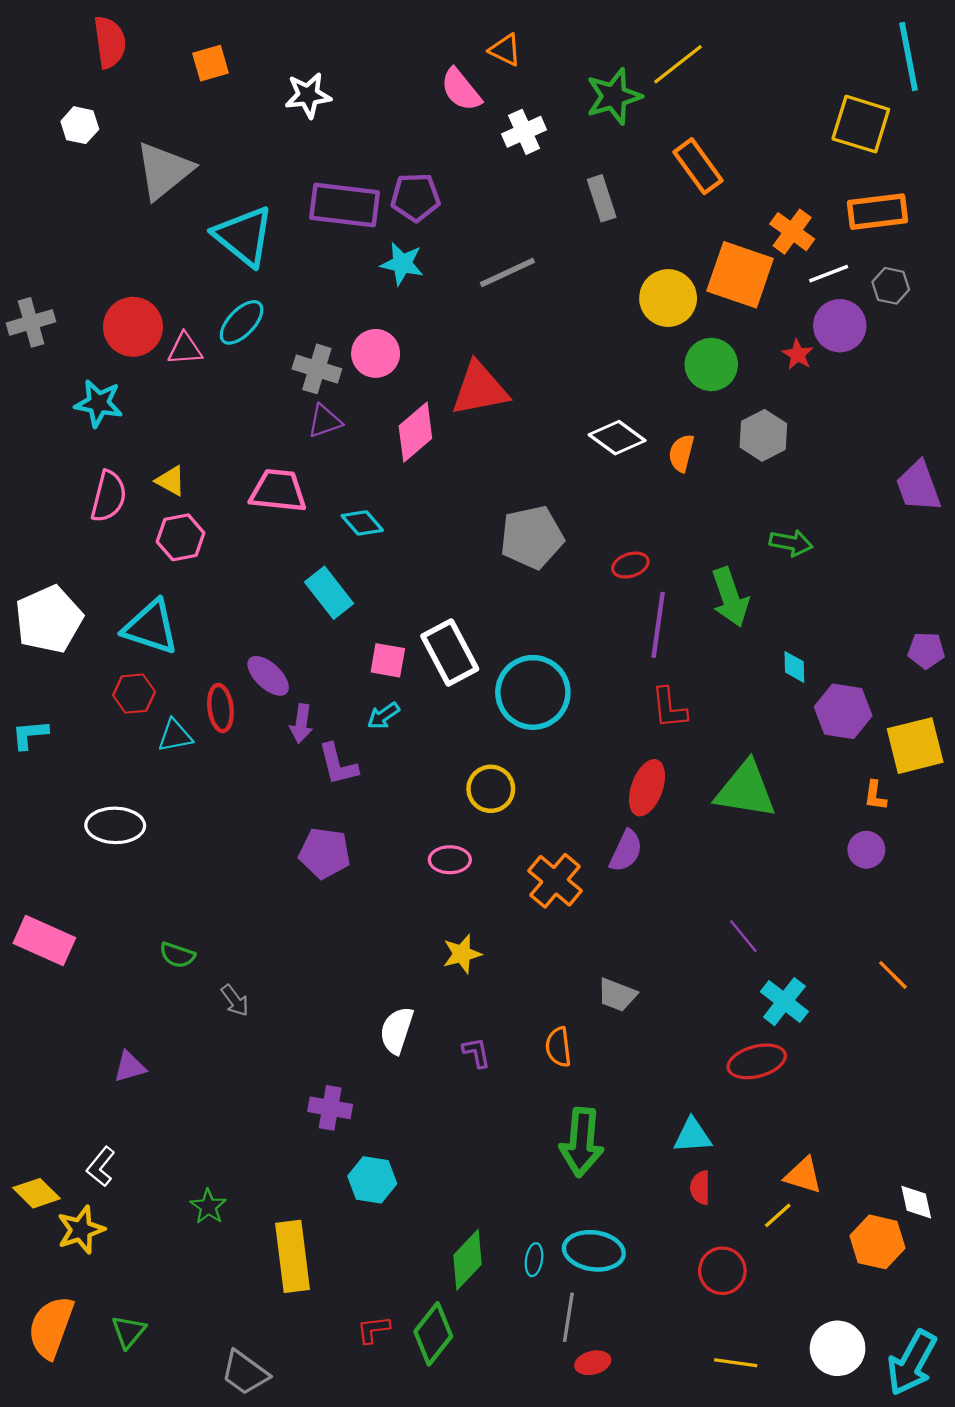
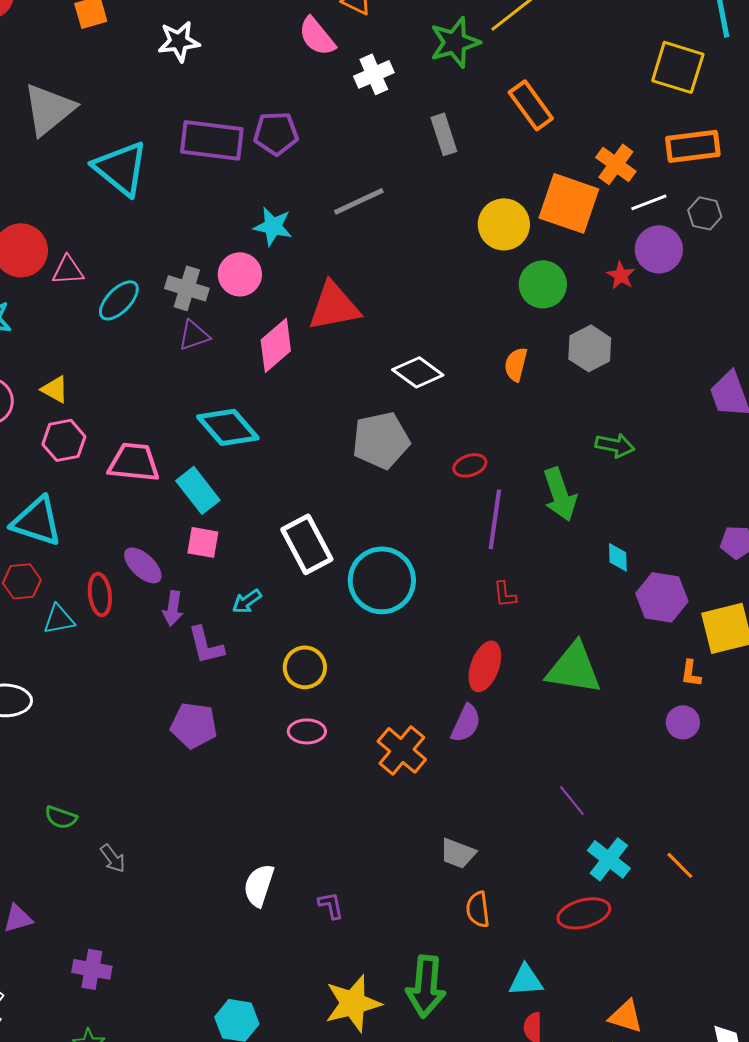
cyan star: (402, 264) -> (273, 226), moved
cyan ellipse: (242, 322) -> (119, 300), moved
white diamond: (617, 438) -> (418, 372), moved
pink trapezoid: (278, 491) -> (134, 462), moved
cyan diamond: (362, 523) -> (228, 427), size x1.6
pink square: (388, 660) -> (203, 542), moved
red L-shape: (669, 708) -> (505, 594), size x0.7
yellow circle: (491, 789) -> (305, 667), moved
yellow star: (462, 954) -> (353, 1003), moved, size x1.6
orange line: (893, 975) -> (680, 865), moved
orange semicircle: (558, 1047) -> (478, 909), moved
purple cross: (330, 1108) -> (92, 969), moved

